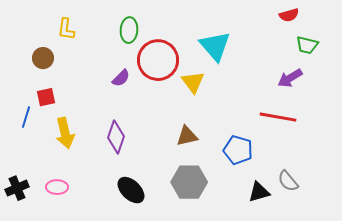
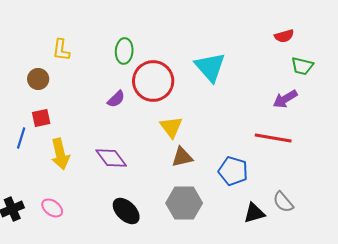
yellow triangle: (193, 82) -> (171, 127), moved
purple diamond: (116, 137) -> (111, 158), turned -56
pink ellipse: (57, 187) -> (52, 208), turned 35

